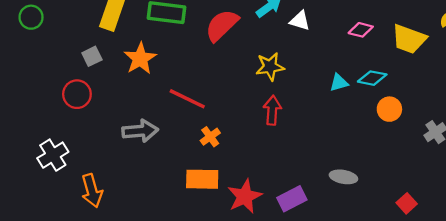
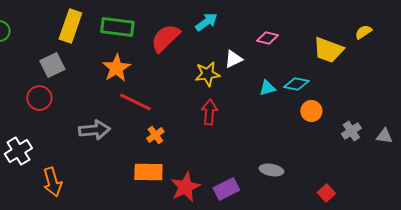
white triangle: (300, 21) -> (233, 59), moved, turned -42
pink diamond: (361, 30) -> (267, 38), moved
gray square: (92, 56) -> (52, 65), size x1.4
orange star: (140, 59) -> (116, 68), moved

